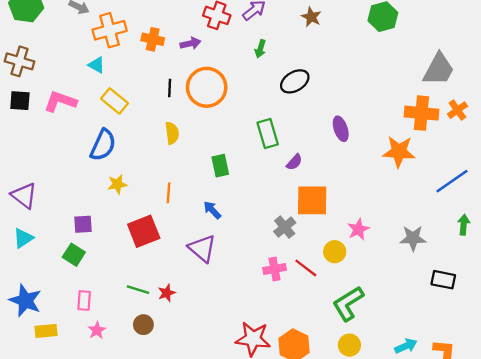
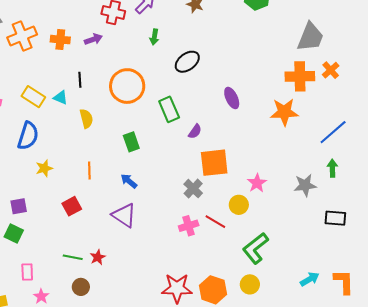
cyan triangle: (96, 65) -> (61, 98), moved
orange circle: (207, 87) -> (127, 86), moved
green arrow: (464, 225) -> (332, 168), moved
red square: (144, 231) -> (72, 206), size x0.7
yellow circle: (349, 345) -> (250, 284), moved

